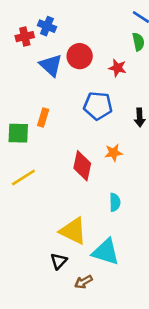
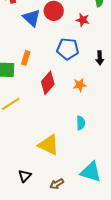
red diamond: (82, 166) -> (48, 83), moved, turned 30
cyan triangle: (106, 252) -> (91, 172), moved
black triangle: (59, 261) -> (25, 176), moved

